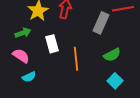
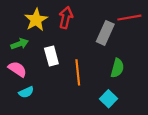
green semicircle: (112, 55) -> (117, 68), turned -48
cyan square: (115, 81) -> (109, 99), moved

